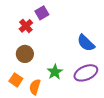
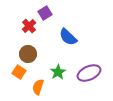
blue semicircle: (86, 43) -> (68, 37), moved
orange square: (16, 80) -> (19, 72), moved

